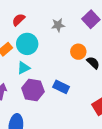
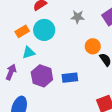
cyan triangle: (24, 68) -> (29, 53), moved
blue rectangle: (61, 87) -> (70, 78), turned -42

